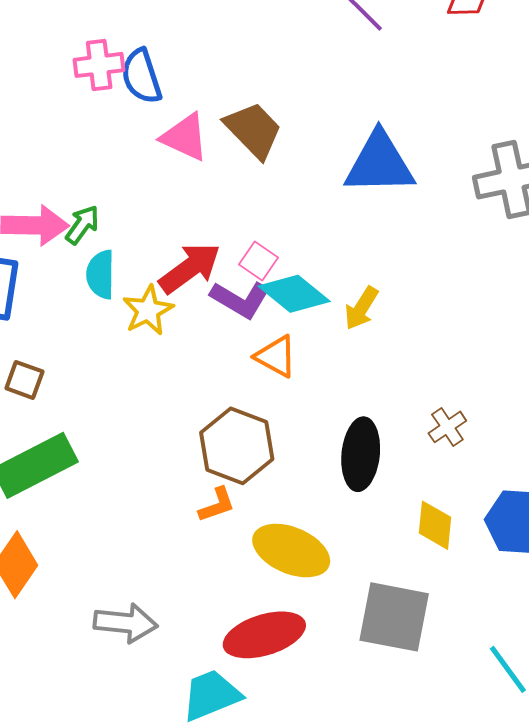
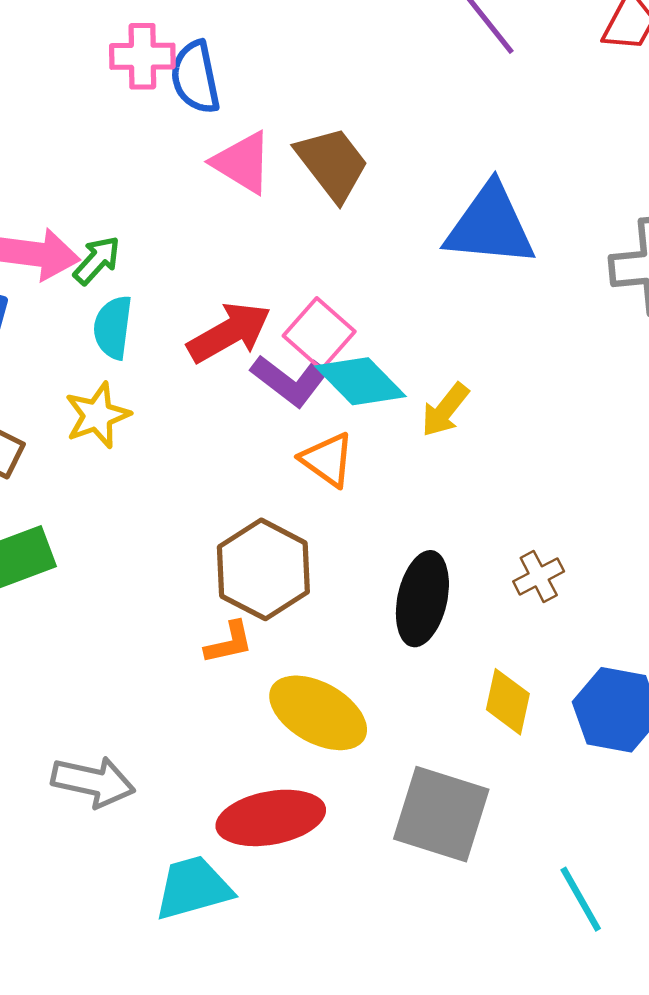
pink square: (258, 261) -> (319, 334), size x1.4
yellow star: (148, 310) -> (97, 415), moved

